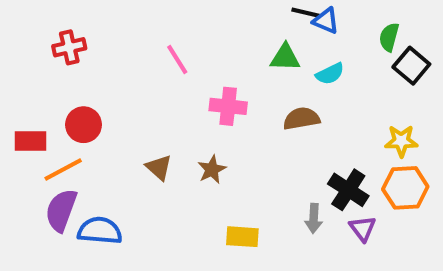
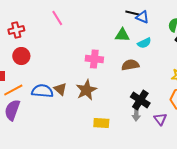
pink line: (177, 59) -> (57, 18), moved
red circle: (84, 125) -> (21, 56), moved
brown star: (212, 169) -> (86, 90), size x1.5
black cross: (348, 190) -> (140, 100), moved
blue semicircle: (100, 231) -> (42, 91), moved

